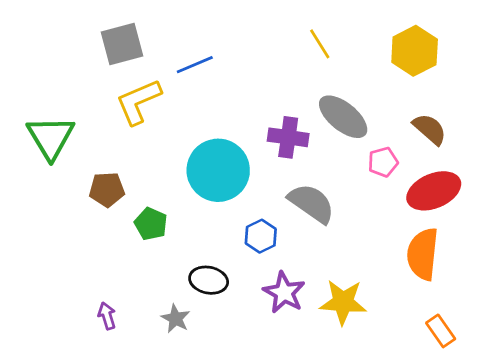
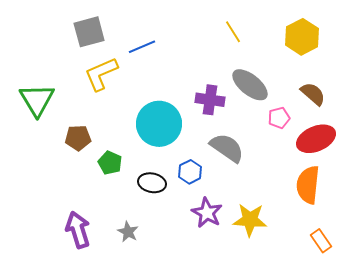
black ellipse: (209, 280) -> (152, 183), moved
purple arrow: (107, 316) -> (78, 230), size x1.8

